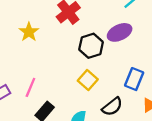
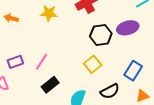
yellow star: (29, 32) -> (49, 13), turned 30

